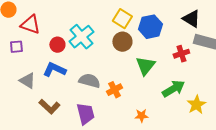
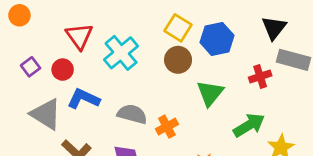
black triangle: (191, 19) -> (274, 28), turned 36
red triangle: (30, 25) -> (79, 36), moved, turned 35
red circle: (57, 45) -> (63, 70), moved
purple square: (16, 47) -> (31, 67), turned -32
gray triangle: (27, 81) -> (46, 114), size x1.4

